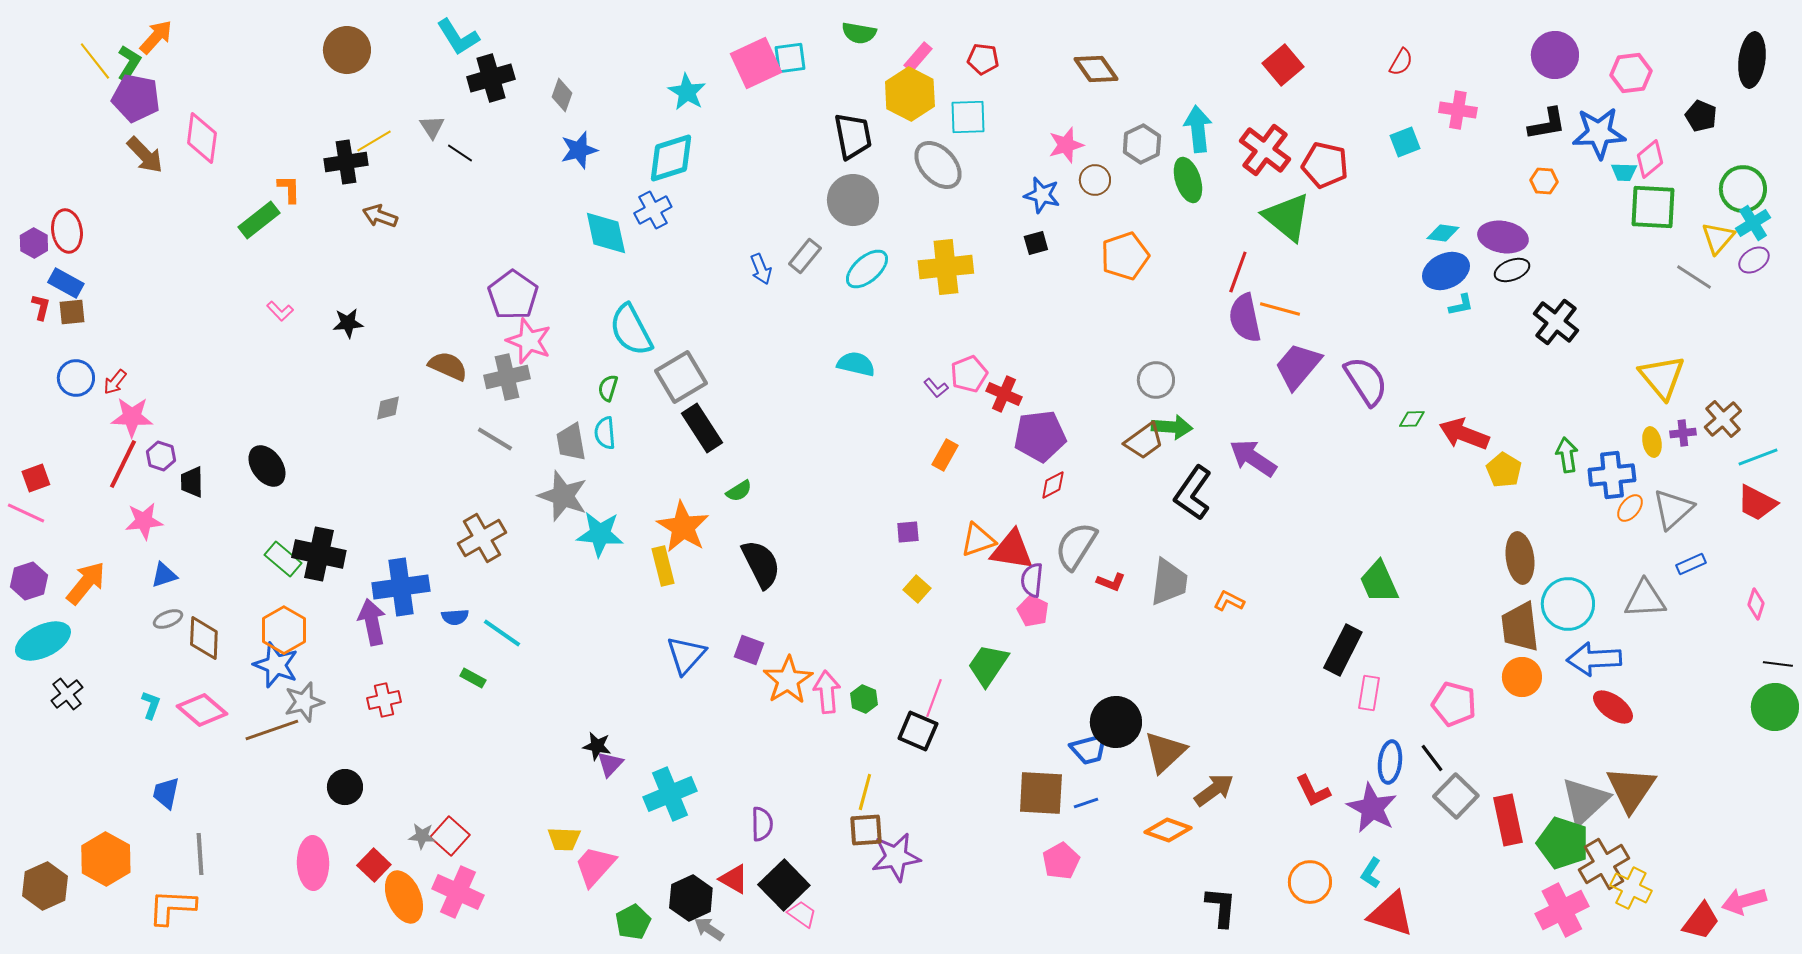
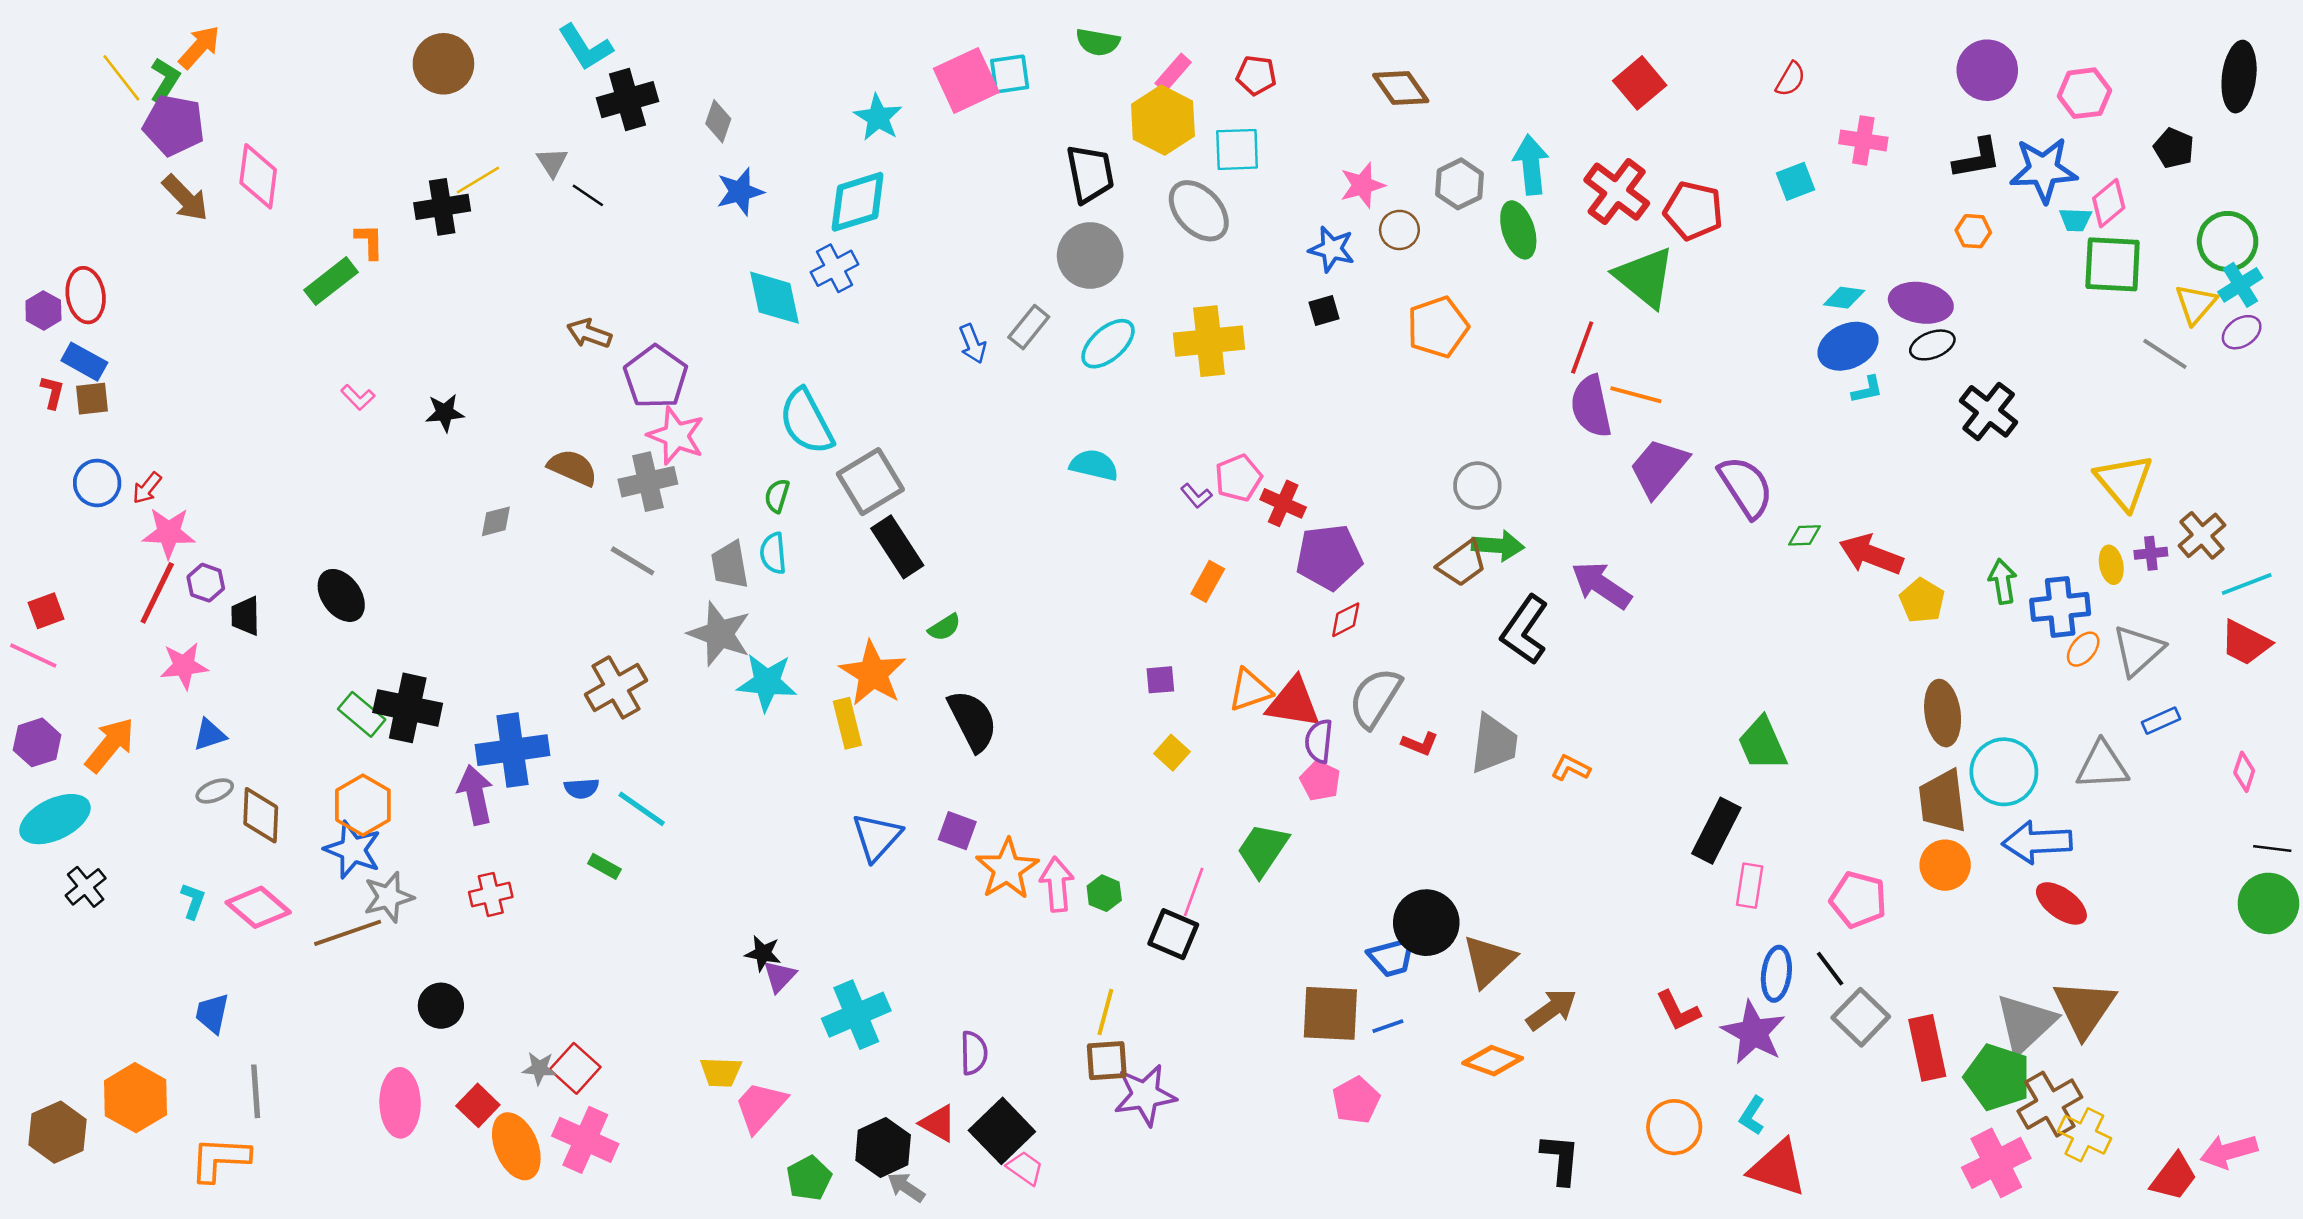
brown arrow: (380, 216) -> (589, 333), moved

